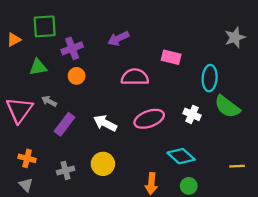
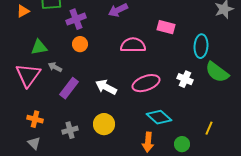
green triangle: (38, 67) -> (39, 47), moved
cyan diamond: (181, 156) -> (159, 117), moved
yellow line: (237, 166) -> (209, 128), moved, turned -64

